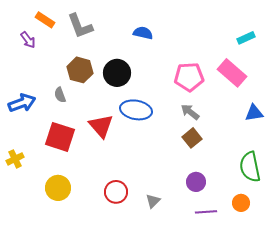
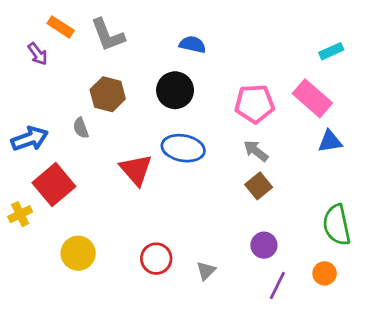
black circle: (117, 73) -> (175, 90), moved
blue triangle: (254, 113) -> (330, 141), moved
red square: (60, 137) -> (54, 185), moved, turned 32
purple line: (206, 212) -> (277, 286), turned -60

